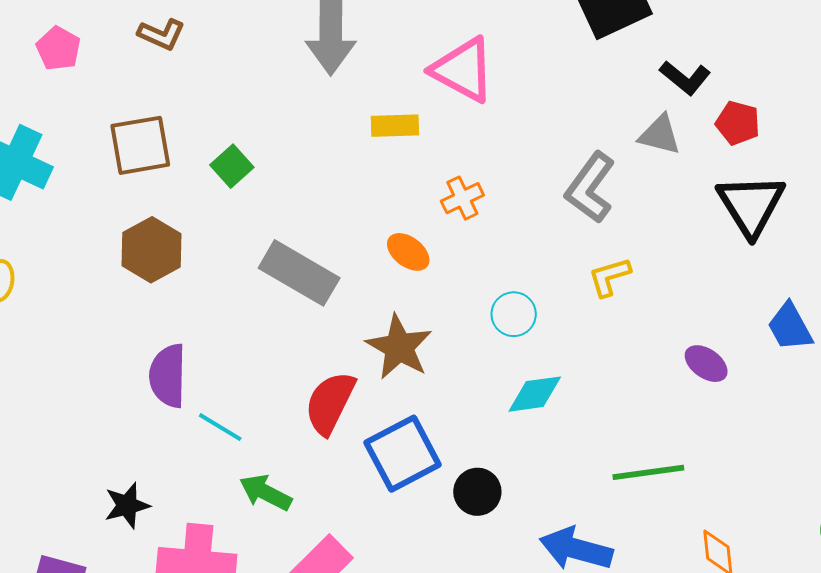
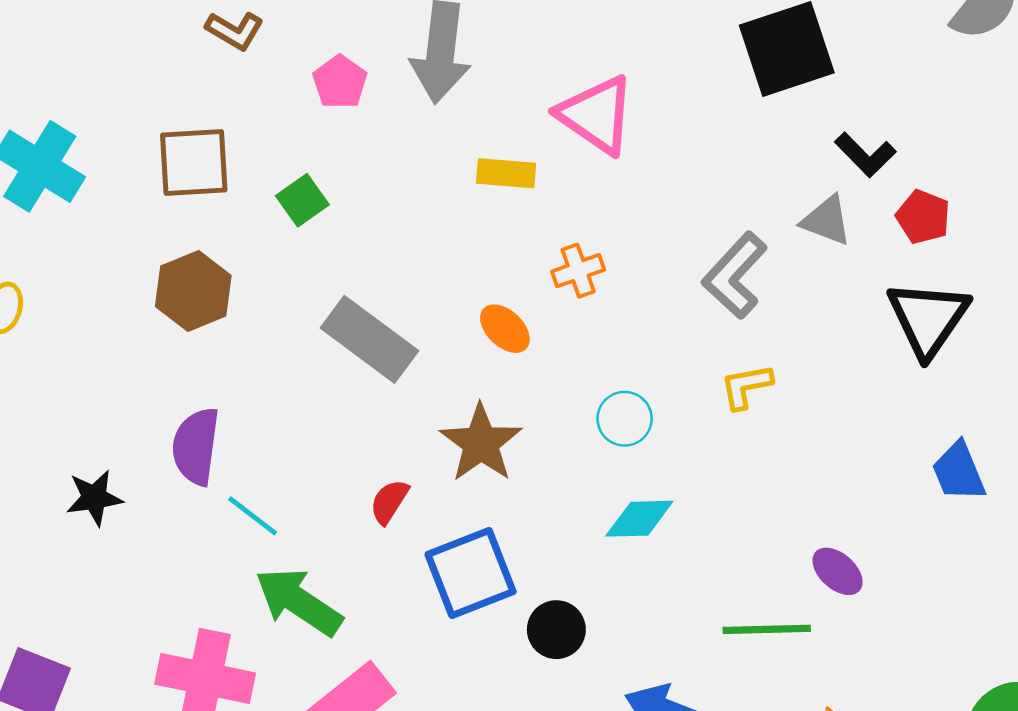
pink pentagon: (58, 49) -> (340, 82), moved
purple ellipse: (706, 364) -> (838, 571), moved
red semicircle: (330, 403) -> (389, 502), size x0.6
green arrow: (266, 493) -> (299, 602), size x1.4
black star: (127, 505) -> (94, 498), moved

